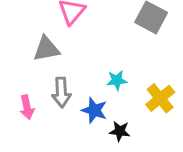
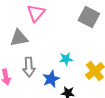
blue star: (94, 110) -> (51, 79), turned 30

